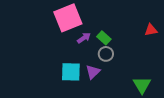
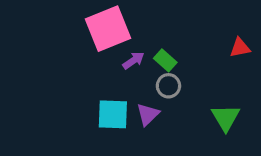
green triangle: (142, 85) -> (226, 118), moved

